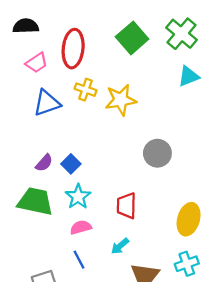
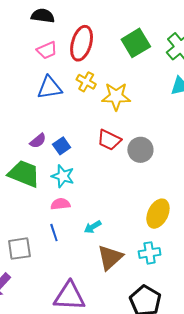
cyan star: (78, 197) -> (63, 176), turned -30
red trapezoid: (126, 206) -> (109, 140), moved, turned -75

